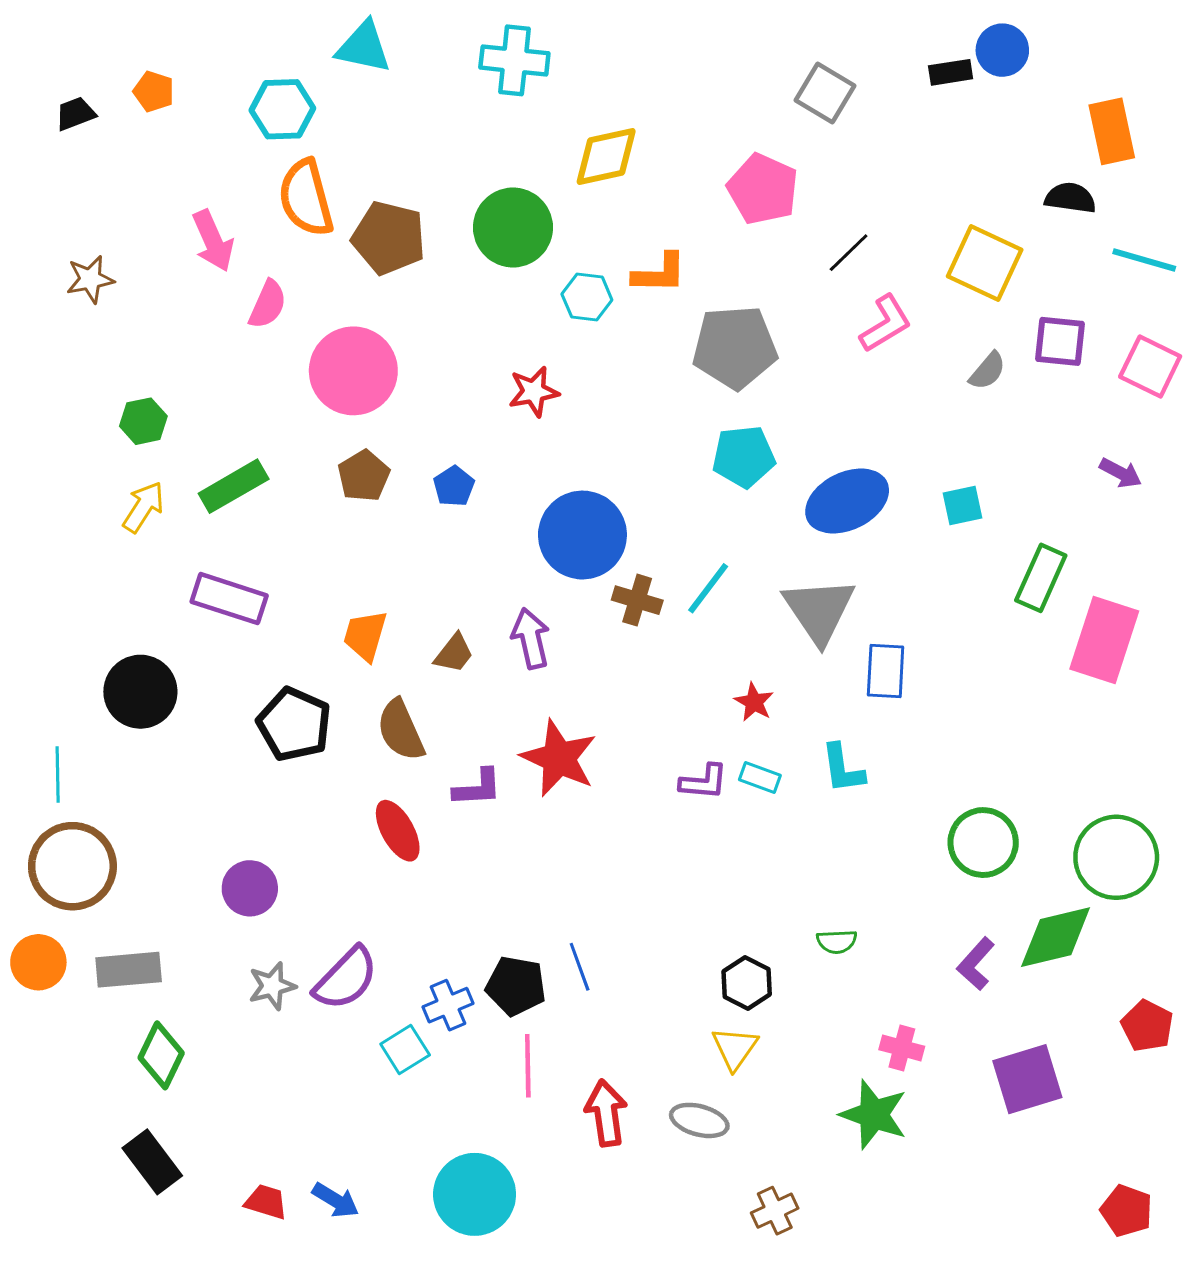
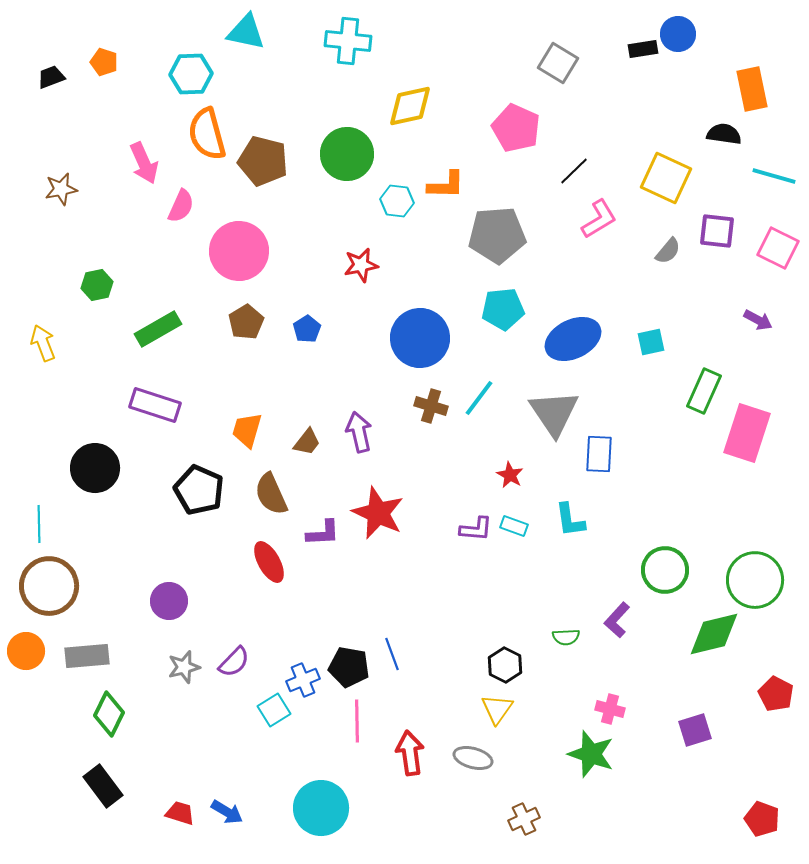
yellow arrow: (143, 507) -> (43, 343), moved, turned -54
blue circle: (582, 535) -> (420, 338), moved
purple L-shape: (976, 964) -> (617, 620), moved
purple semicircle: (346, 979) -> (234, 662), size x0.7
purple square: (1027, 1079) -> (695, 730), size x0.7

